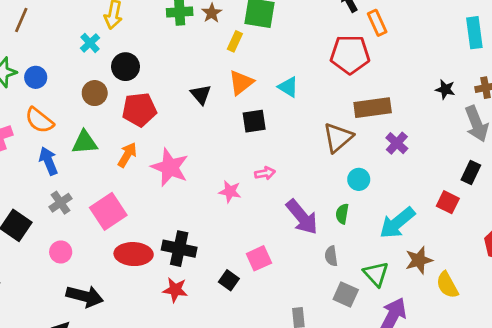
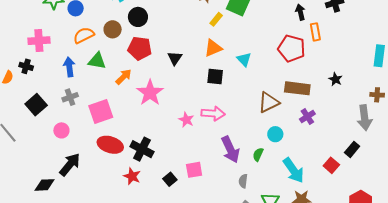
black star: (445, 89) -> (335, 79), moved
black triangle: (201, 94) -> (175, 58), moved
orange semicircle: (39, 120) -> (84, 35), moved, turned 100
pink arrow: (265, 173) -> (213, 113), size x1.6
cyan arrow: (397, 223) -> (294, 170), turned -100
black arrow: (85, 296) -> (70, 165), turned -80

